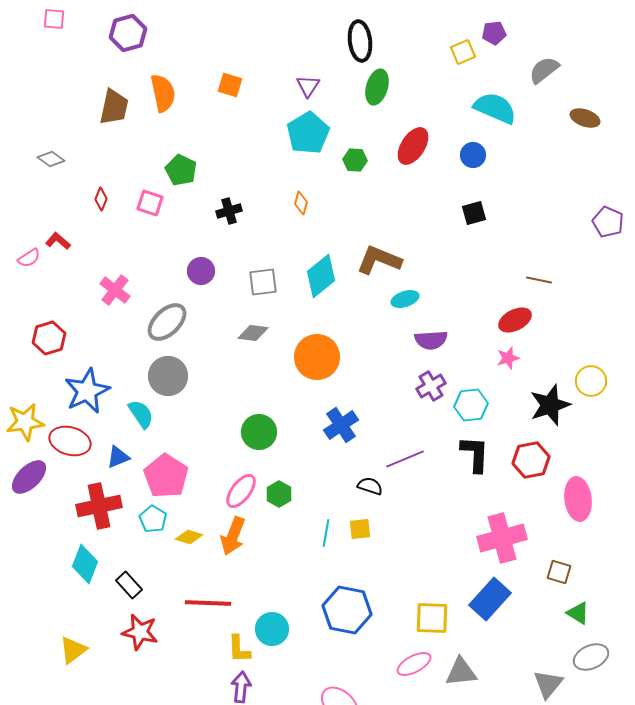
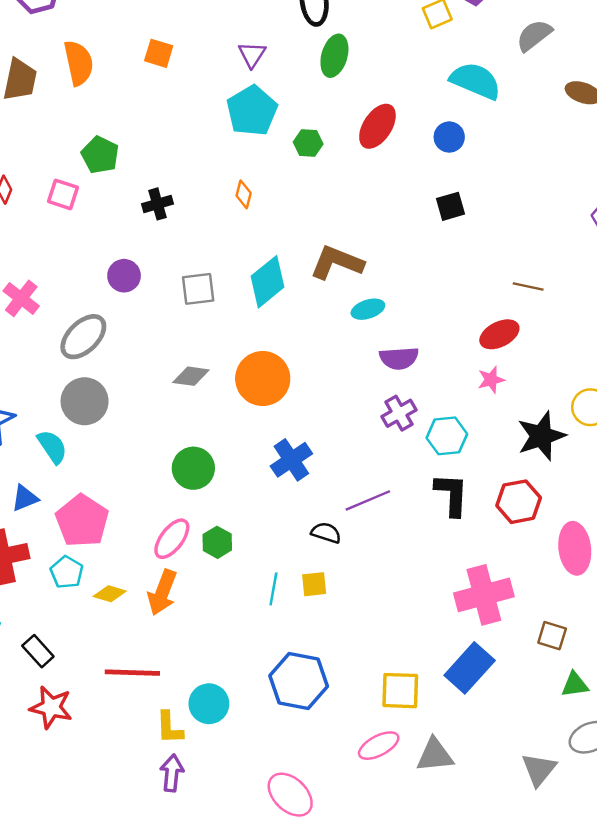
gray diamond: (253, 333) -> (191, 376), moved
green triangle: (578, 613) -> (575, 685), turned -40

